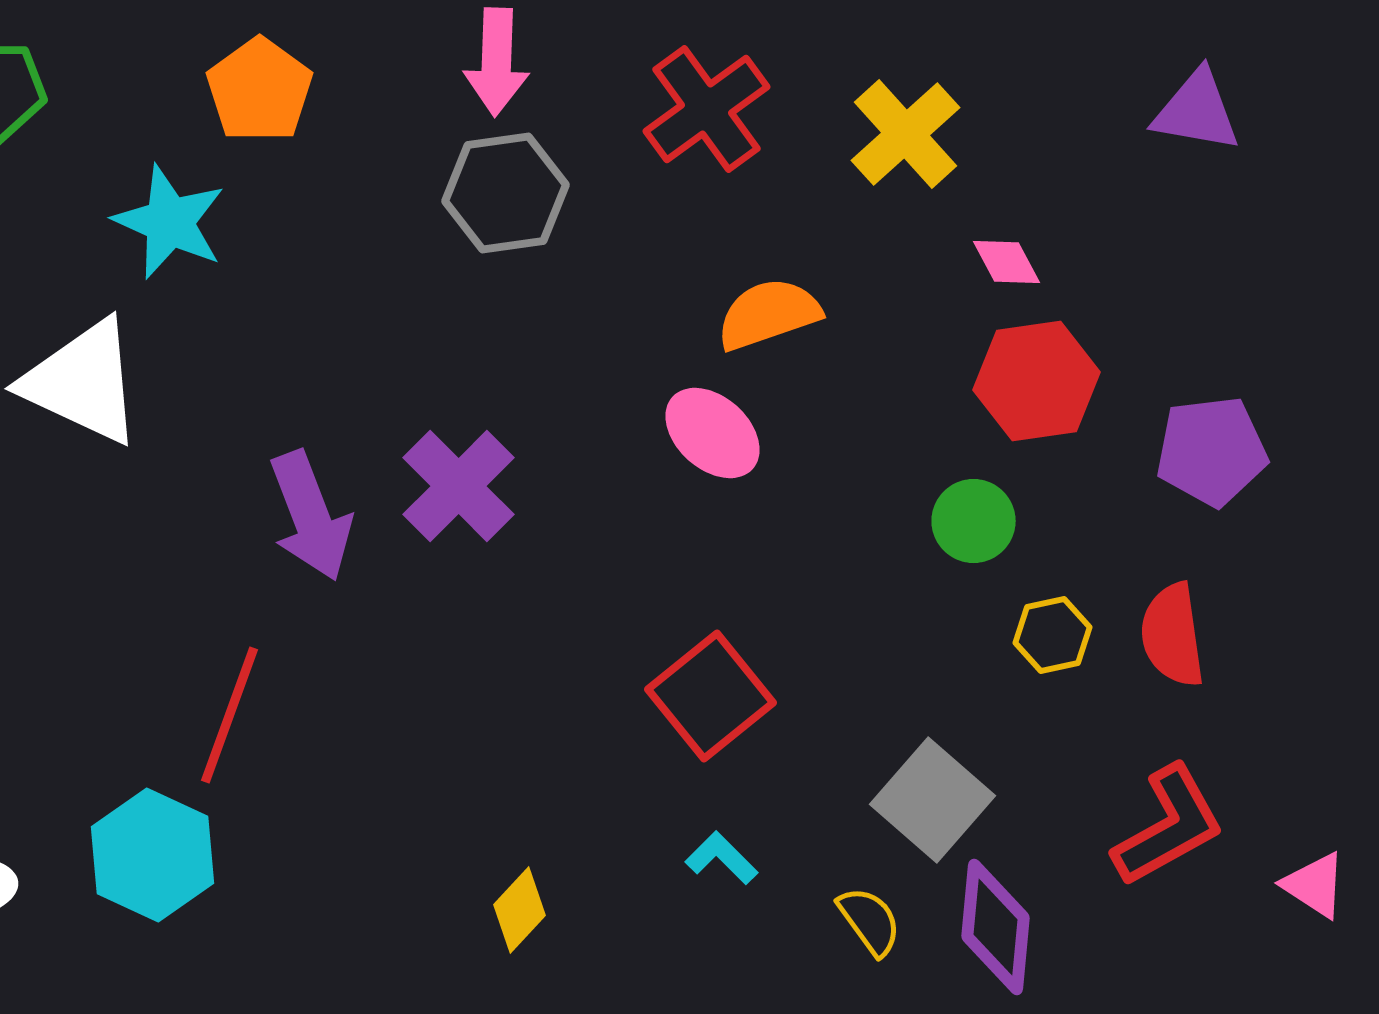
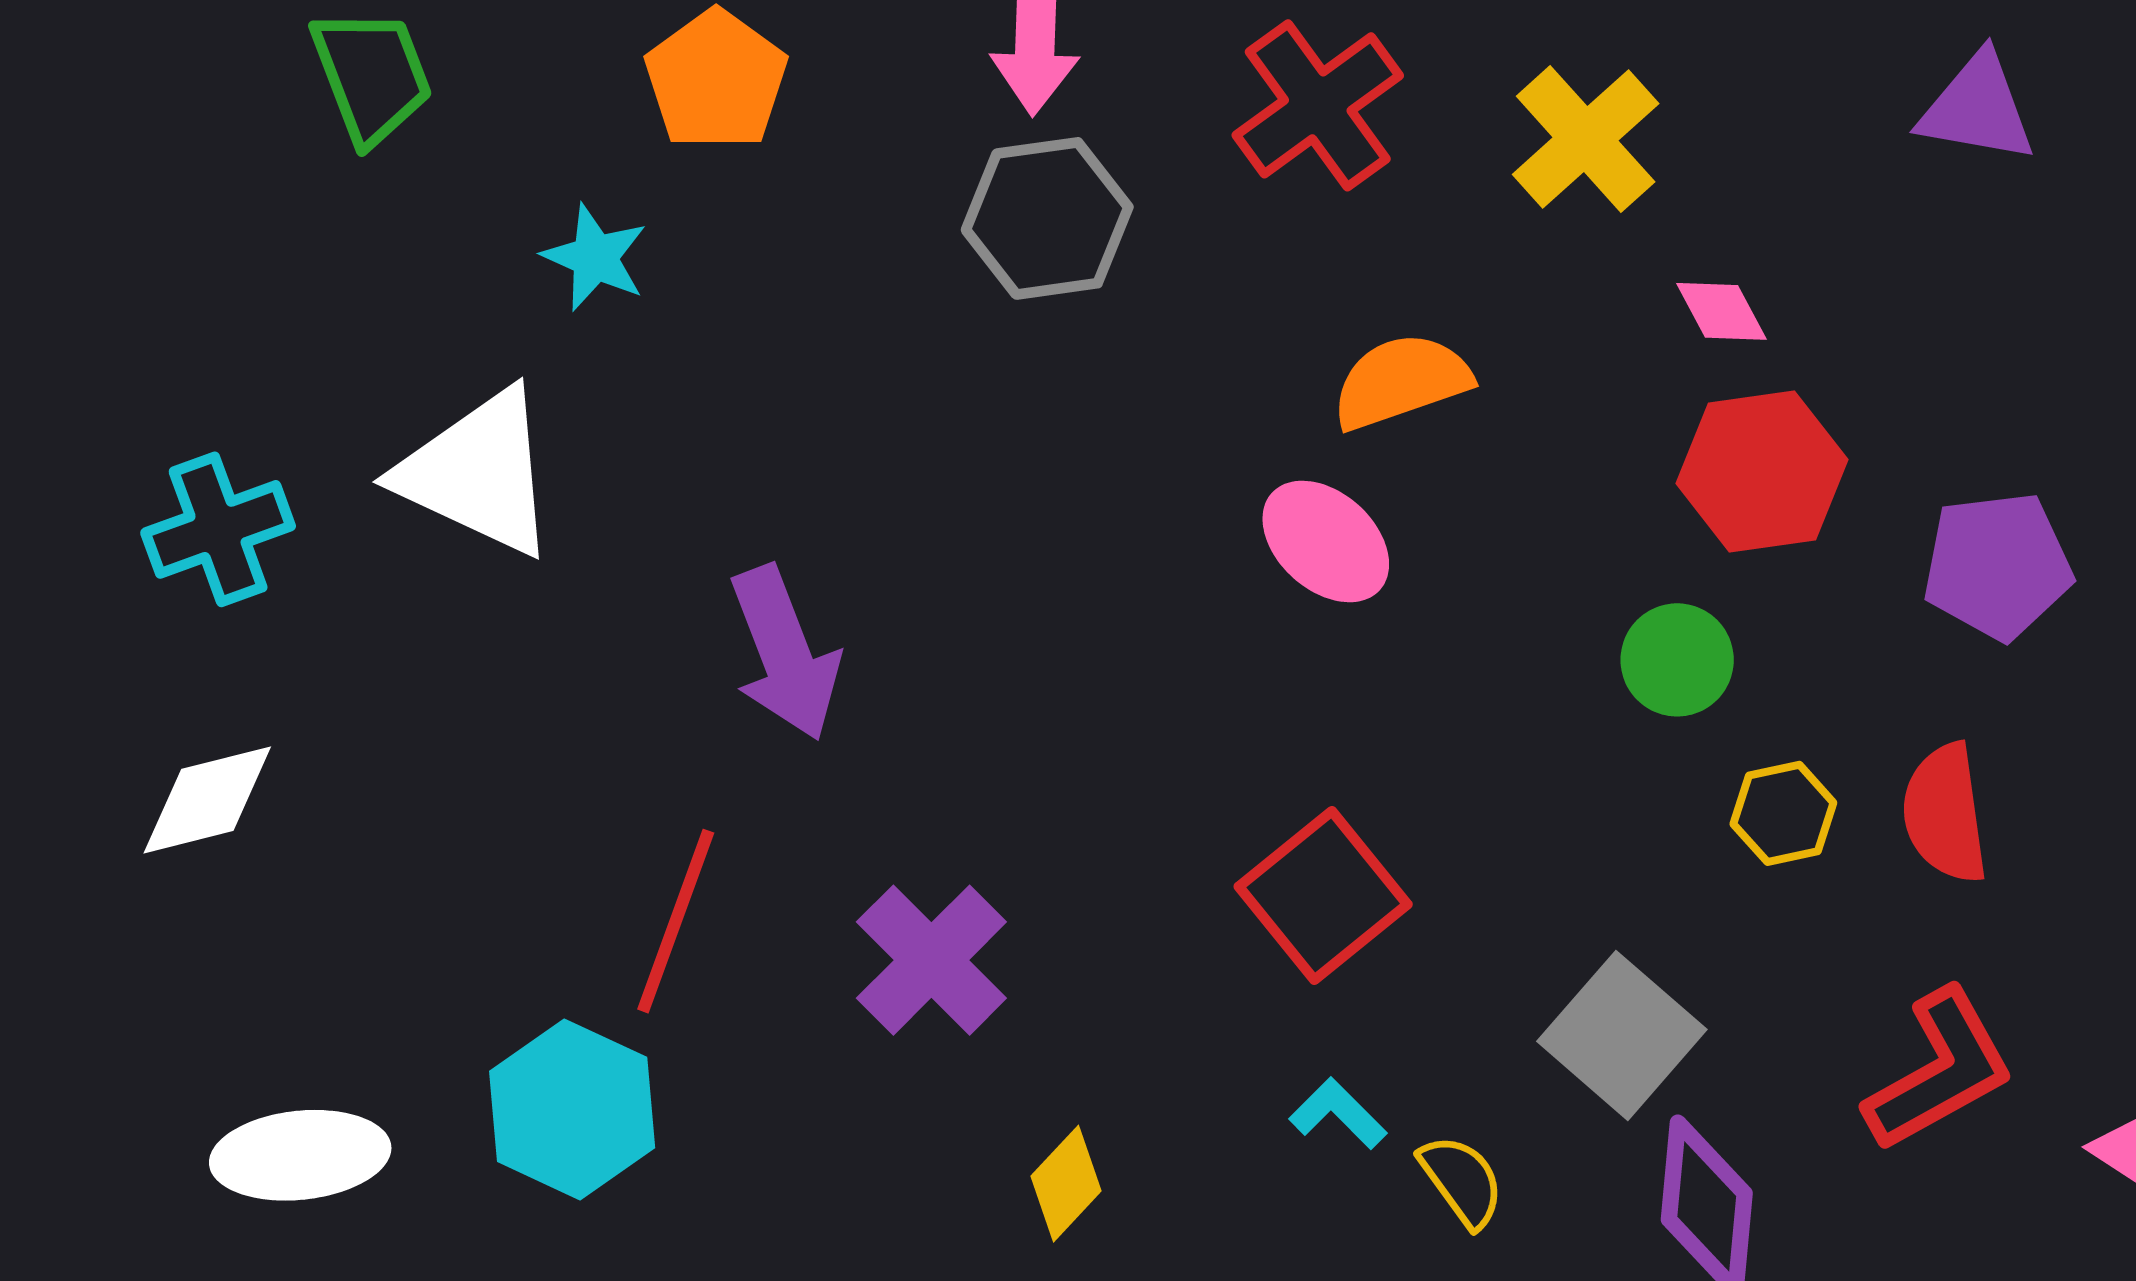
cyan star: (170, 222) -> (595, 257), size x0.7
purple cross: (458, 486) -> (931, 960), moved
yellow semicircle: (870, 921) -> (1462, 1181), moved

